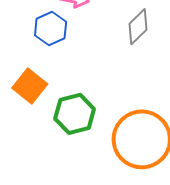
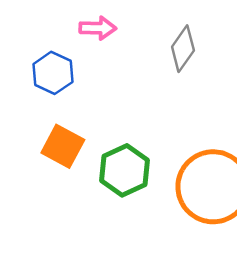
blue hexagon: (51, 29) -> (53, 73), moved

